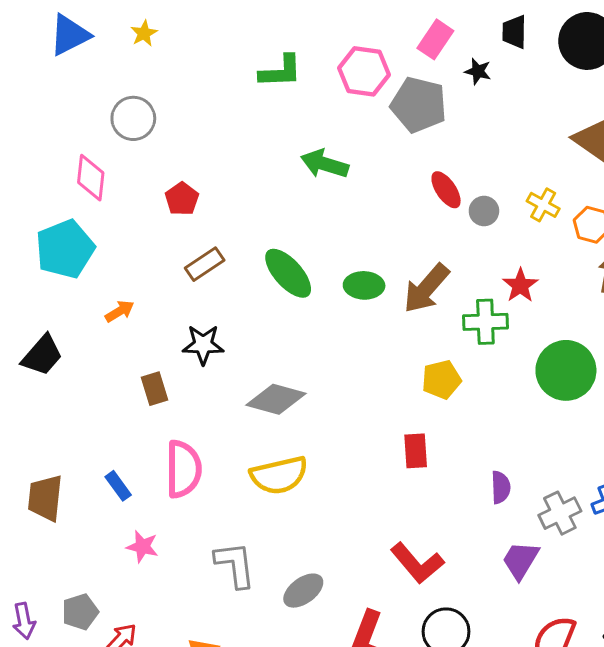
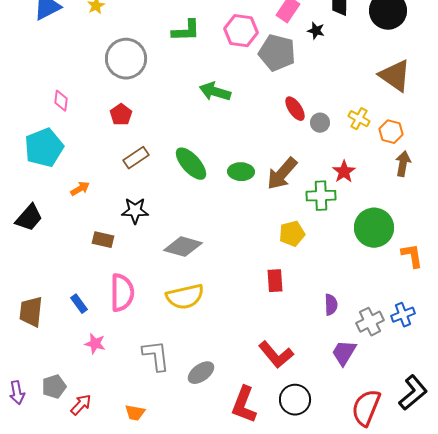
gray circle: (133, 118) -> (126, 59), moved, size x1.4
pink diamond: (91, 178) -> (61, 101), size x0.7
brown rectangle: (155, 389) -> (103, 240), turned -60

